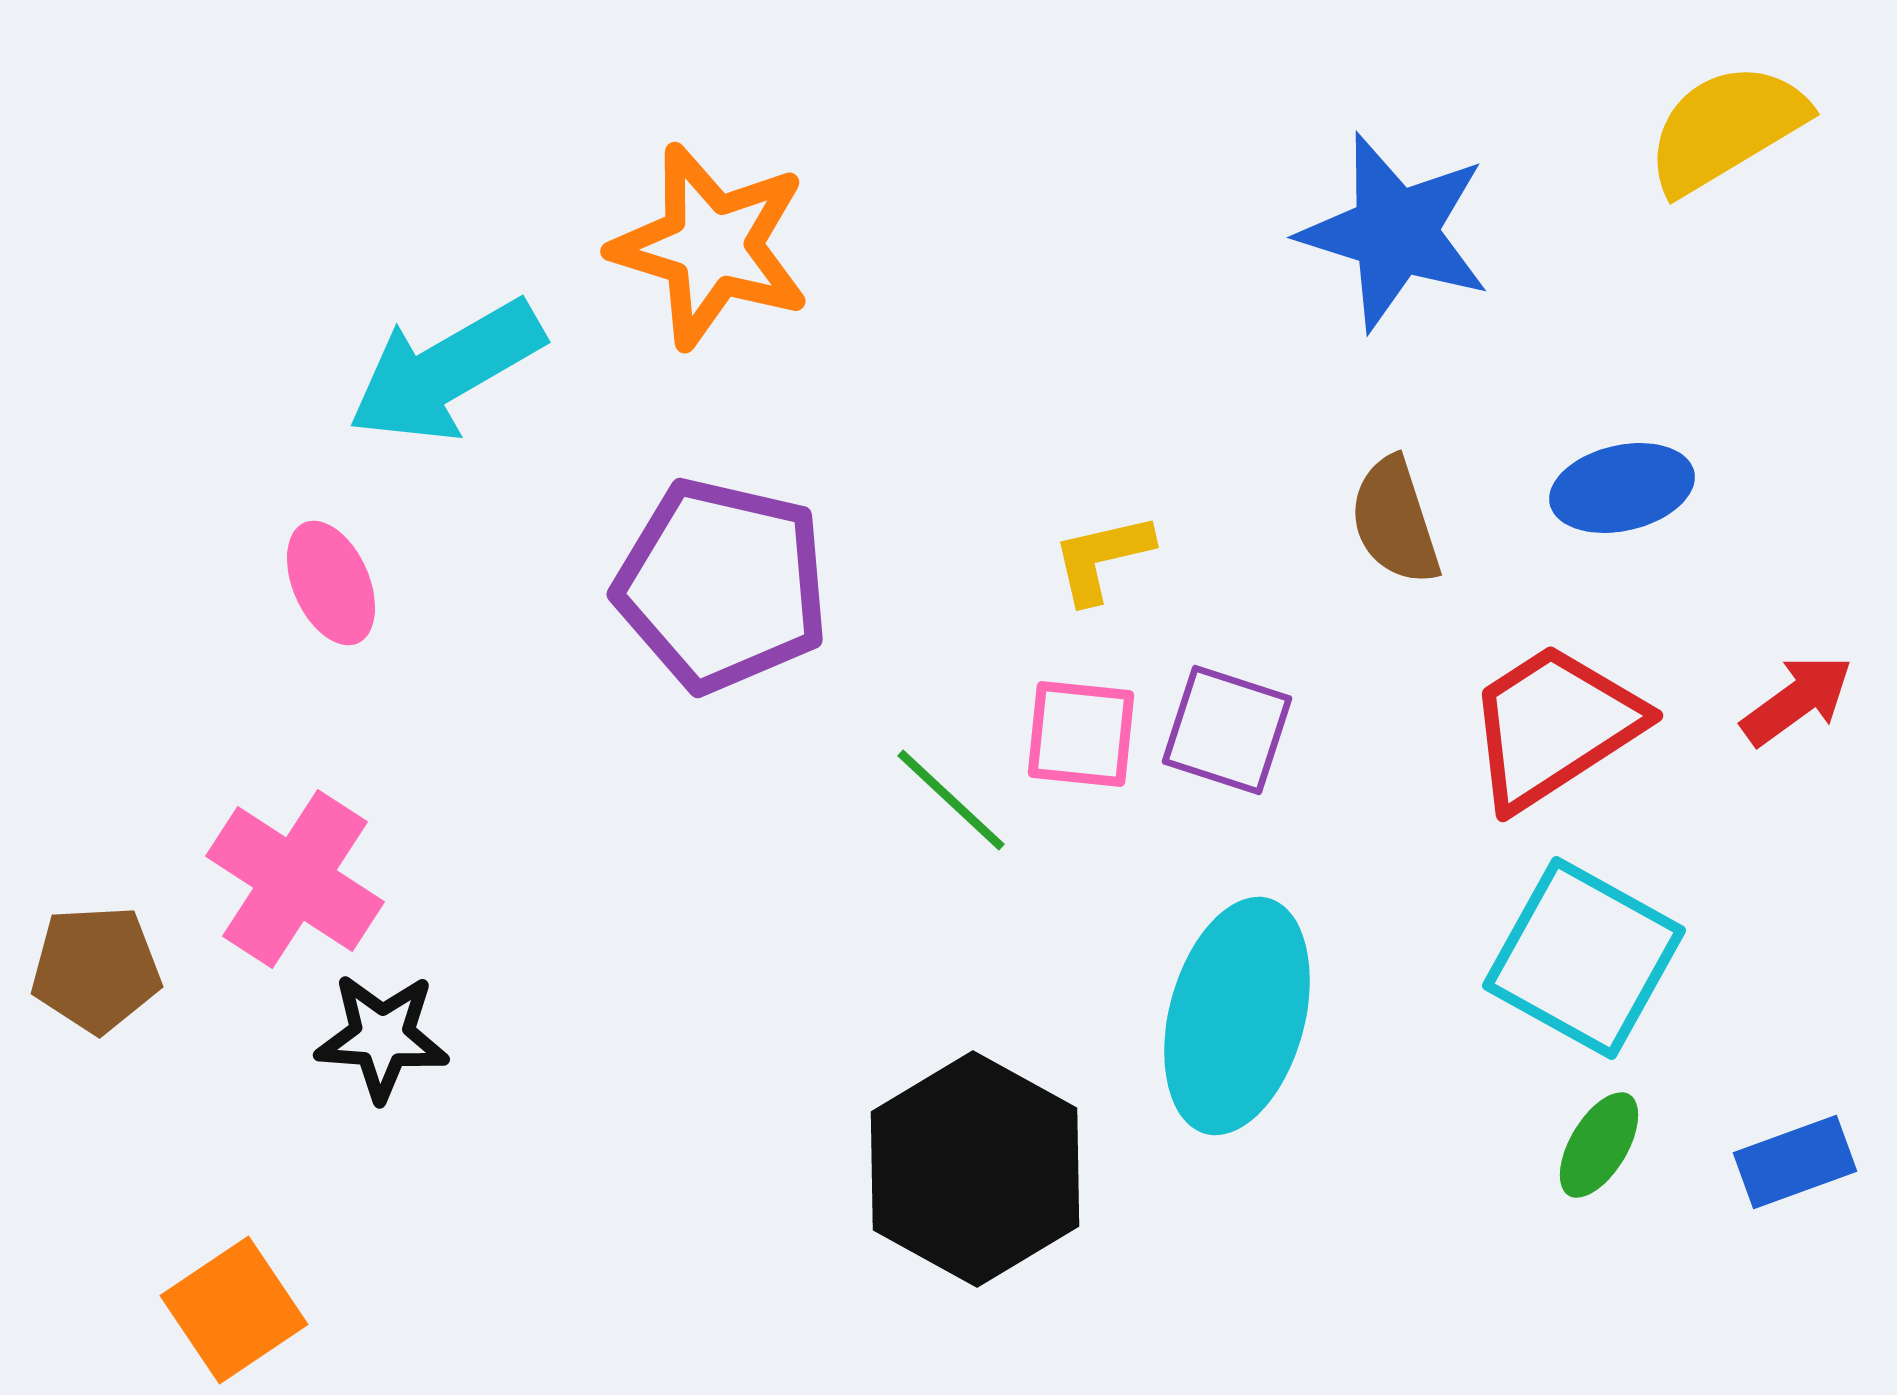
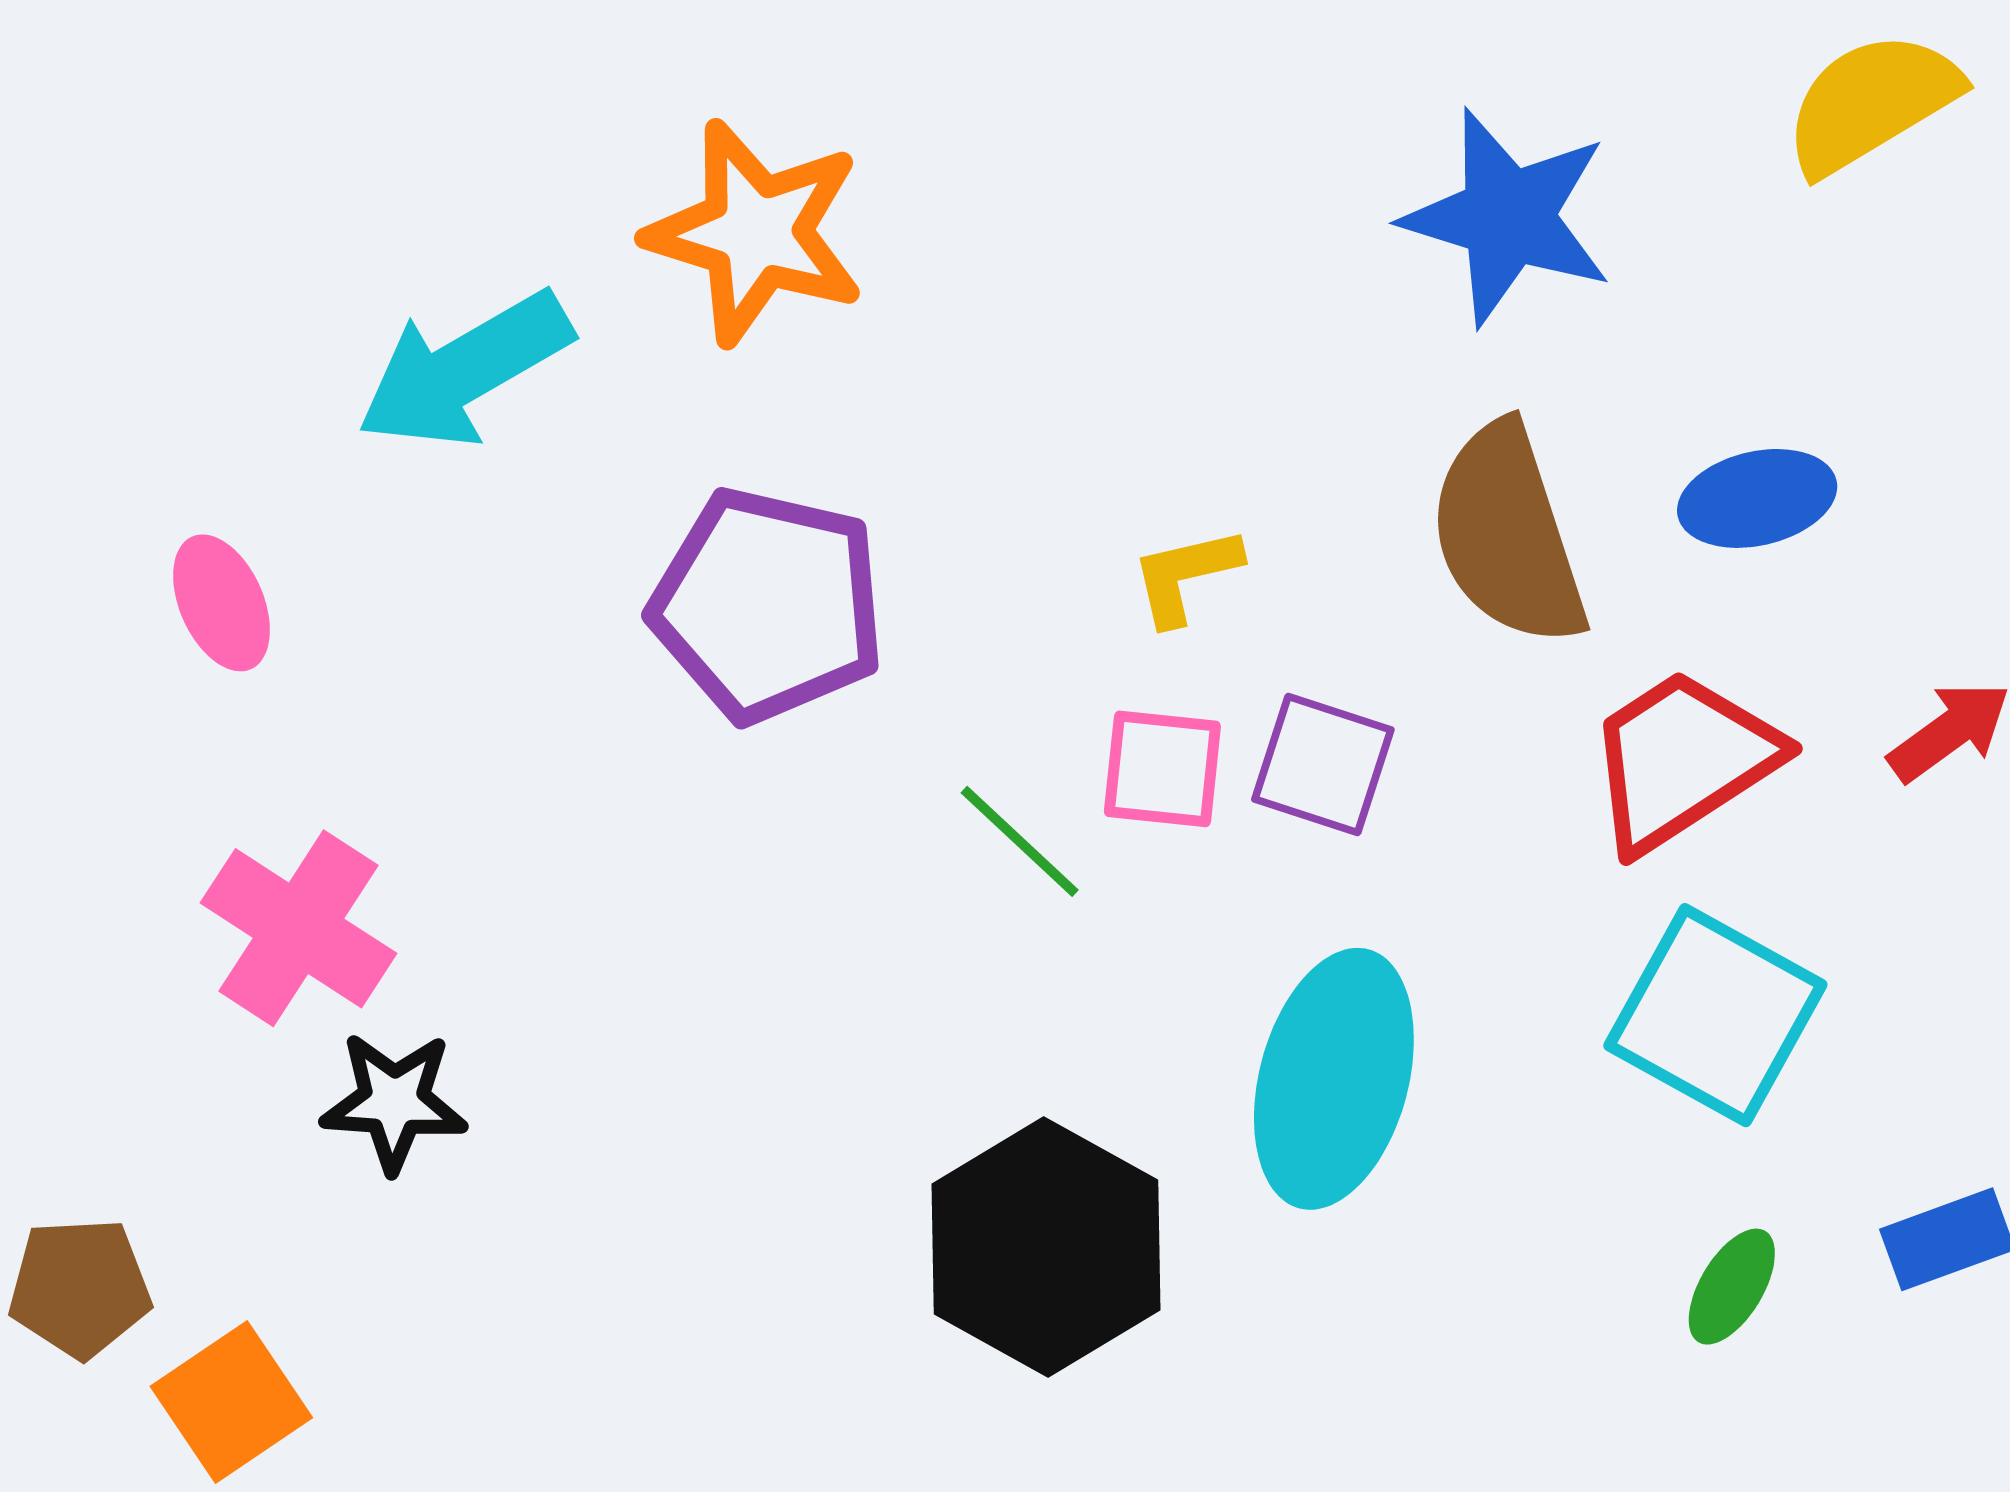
brown semicircle: (1395, 521) -> (1508, 535), size x1.6
pink ellipse: (331, 583) -> (222, 603), moved
brown pentagon: (96, 969) -> (80, 1288), moved
green ellipse: (1599, 1145) -> (1732, 1287), moved

